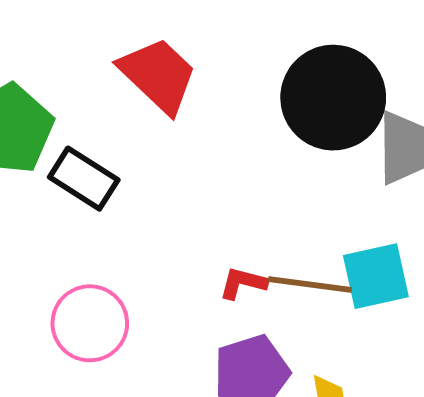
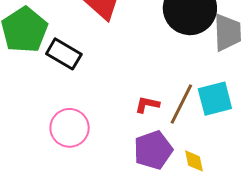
brown line: (310, 284) -> (181, 104), turned -69

